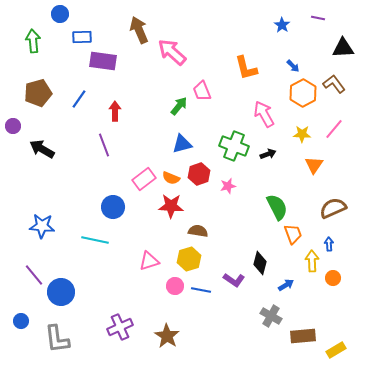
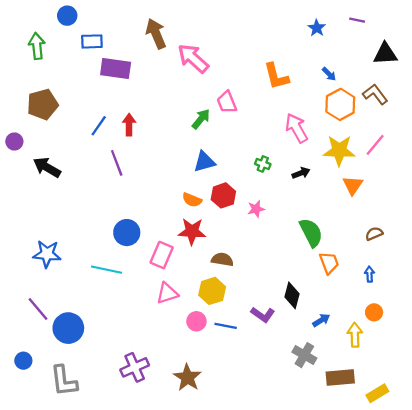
blue line: (79, 99) -> (99, 126), moved
yellow star: (302, 134) -> (339, 150), size x1.6
green cross: (234, 146) -> (263, 164), size x0.5
pink rectangle: (144, 179) -> (162, 255), moved, turned -30
brown semicircle: (333, 208) -> (374, 234), size x0.6
yellow arrow: (312, 261) -> (355, 335), moved

